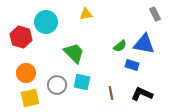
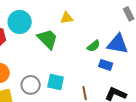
yellow triangle: (86, 14) -> (67, 18), moved
green trapezoid: (74, 53) -> (48, 39), moved

